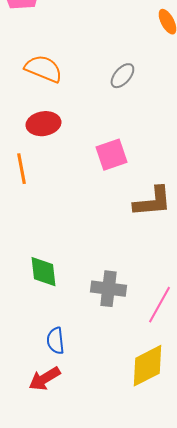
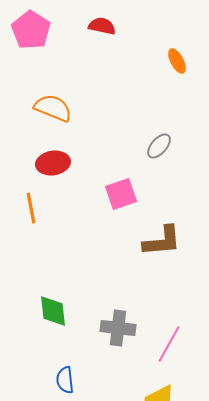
gray ellipse: (122, 76) -> (159, 146), moved

